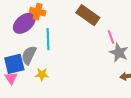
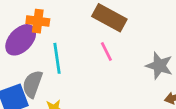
pink line: (111, 37) -> (106, 51), moved

